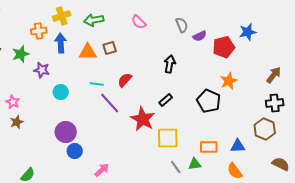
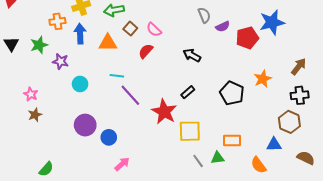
pink semicircle: (139, 22) -> (154, 30), moved
blue star: (248, 32) -> (272, 22), size x1.4
brown square: (110, 48) -> (130, 29), moved, turned -32
black arrow: (170, 64) -> (192, 55), turned -72
red semicircle: (125, 80) -> (146, 51), moved
orange star: (229, 81) -> (263, 79), moved
blue triangle: (238, 146) -> (274, 145), moved
blue circle: (75, 151) -> (109, 137), moved

